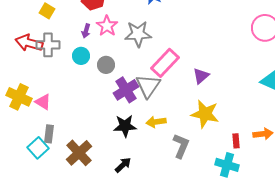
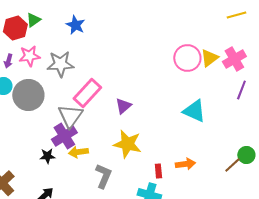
pink star: (107, 26) -> (29, 56), turned 30
gray circle: (106, 65) -> (28, 95), size x1.8
purple cross: (126, 90) -> (64, 136), moved
black star: (125, 126) -> (47, 156), size x0.7

